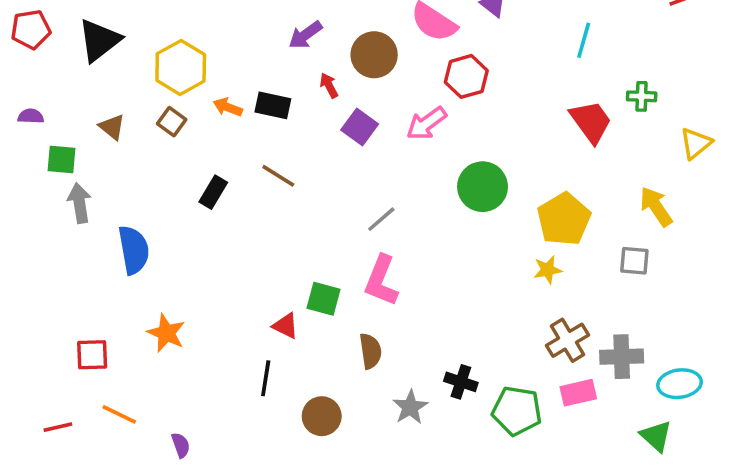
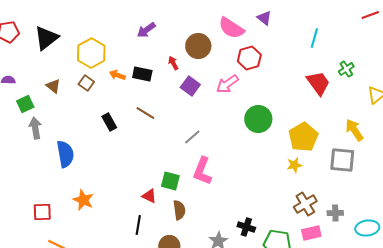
purple arrow: (305, 35) -> (146, 30), moved
green cross: (642, 96) -> (346, 69), turned -35
green square: (61, 160) -> (25, 104), turned -30
black rectangle: (213, 192) -> (109, 122), turned -60
gray line: (381, 219) -> (192, 137), moved
gray square: (634, 261) -> (342, 160), size x1.5
brown semicircle: (370, 351) -> (179, 210), moved
gray cross: (622, 357) -> (335, 213), size x0.7

